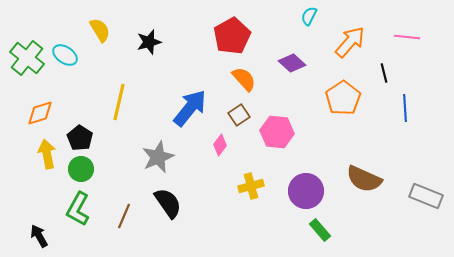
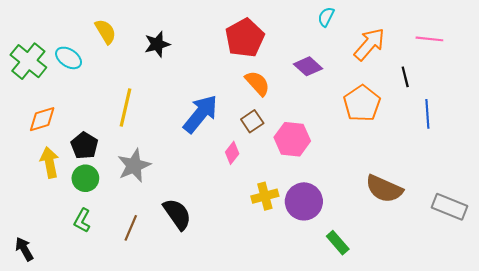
gray star: (158, 157) -> (134, 166), moved
purple circle: (306, 191) -> (304, 201), moved
green L-shape: (78, 209) -> (82, 220), size x0.7
black arrow: (39, 236) -> (24, 249), moved

